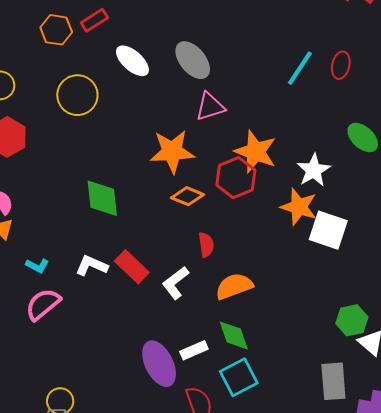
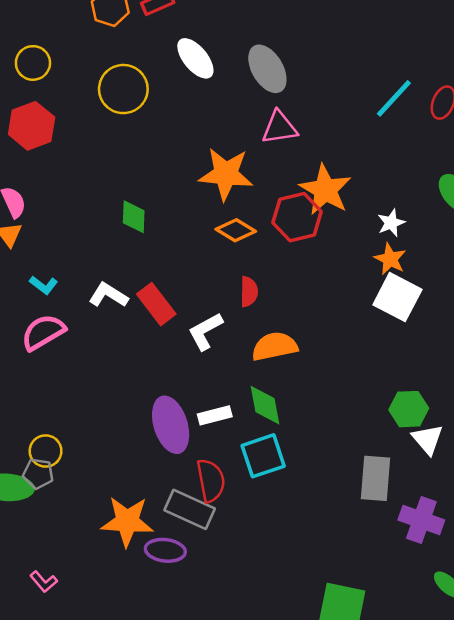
white star: (314, 170) -> (391, 223), size x0.7
green diamond: (102, 198) -> (134, 217), size x0.7
orange star: (299, 207) -> (390, 259), moved, size x0.7

